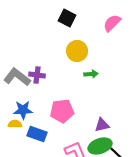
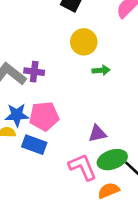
pink pentagon: (62, 111) -> (44, 116), moved
purple triangle: (102, 125) -> (97, 134), moved

